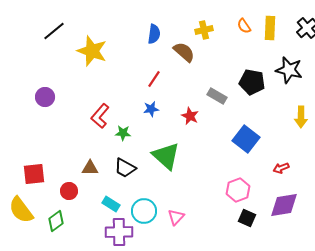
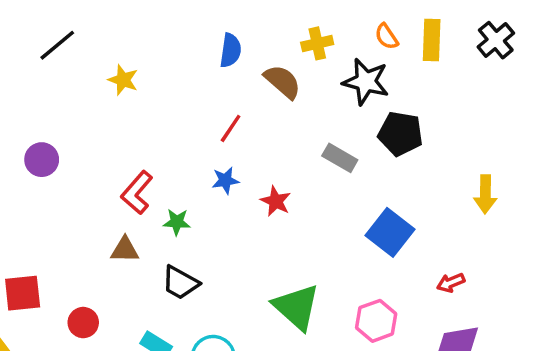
yellow star: (92, 51) -> (123, 80), size x0.6
black star: (289, 70) -> (366, 82), moved
red star: (190, 116) -> (276, 201), moved
green triangle: (166, 156) -> (296, 307), moved
brown triangle: (90, 168) -> (125, 250), moved

